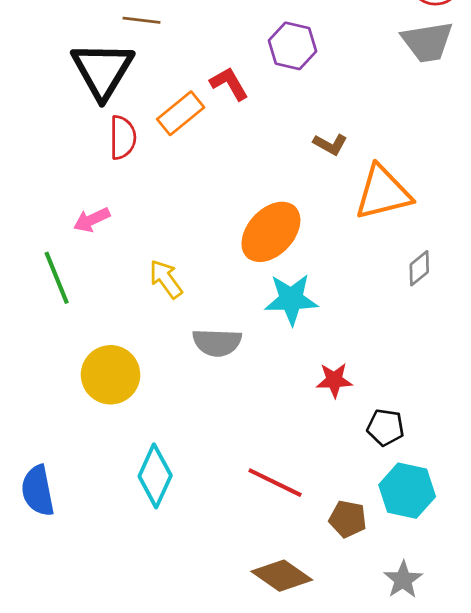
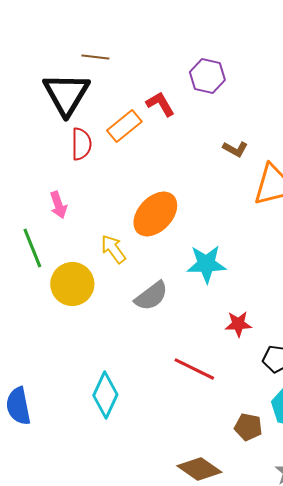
pink arrow: (92, 220) -> (58, 205), turned -84
orange ellipse: (271, 232) -> (155, 214), moved
gray semicircle: (217, 342) -> (151, 296), turned -39
yellow circle: (111, 375) -> (72, 284), moved
red line: (275, 483) -> (194, 369), moved

